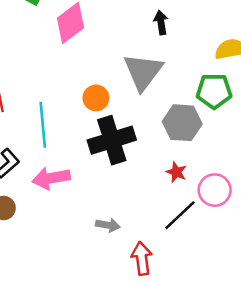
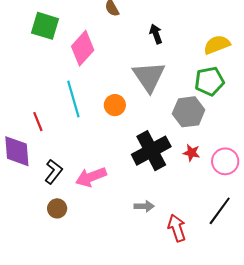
cyan line: (43, 125) -> (73, 99), moved
black cross: (112, 140) -> (151, 151), moved
black line: (180, 215) -> (220, 211), moved

